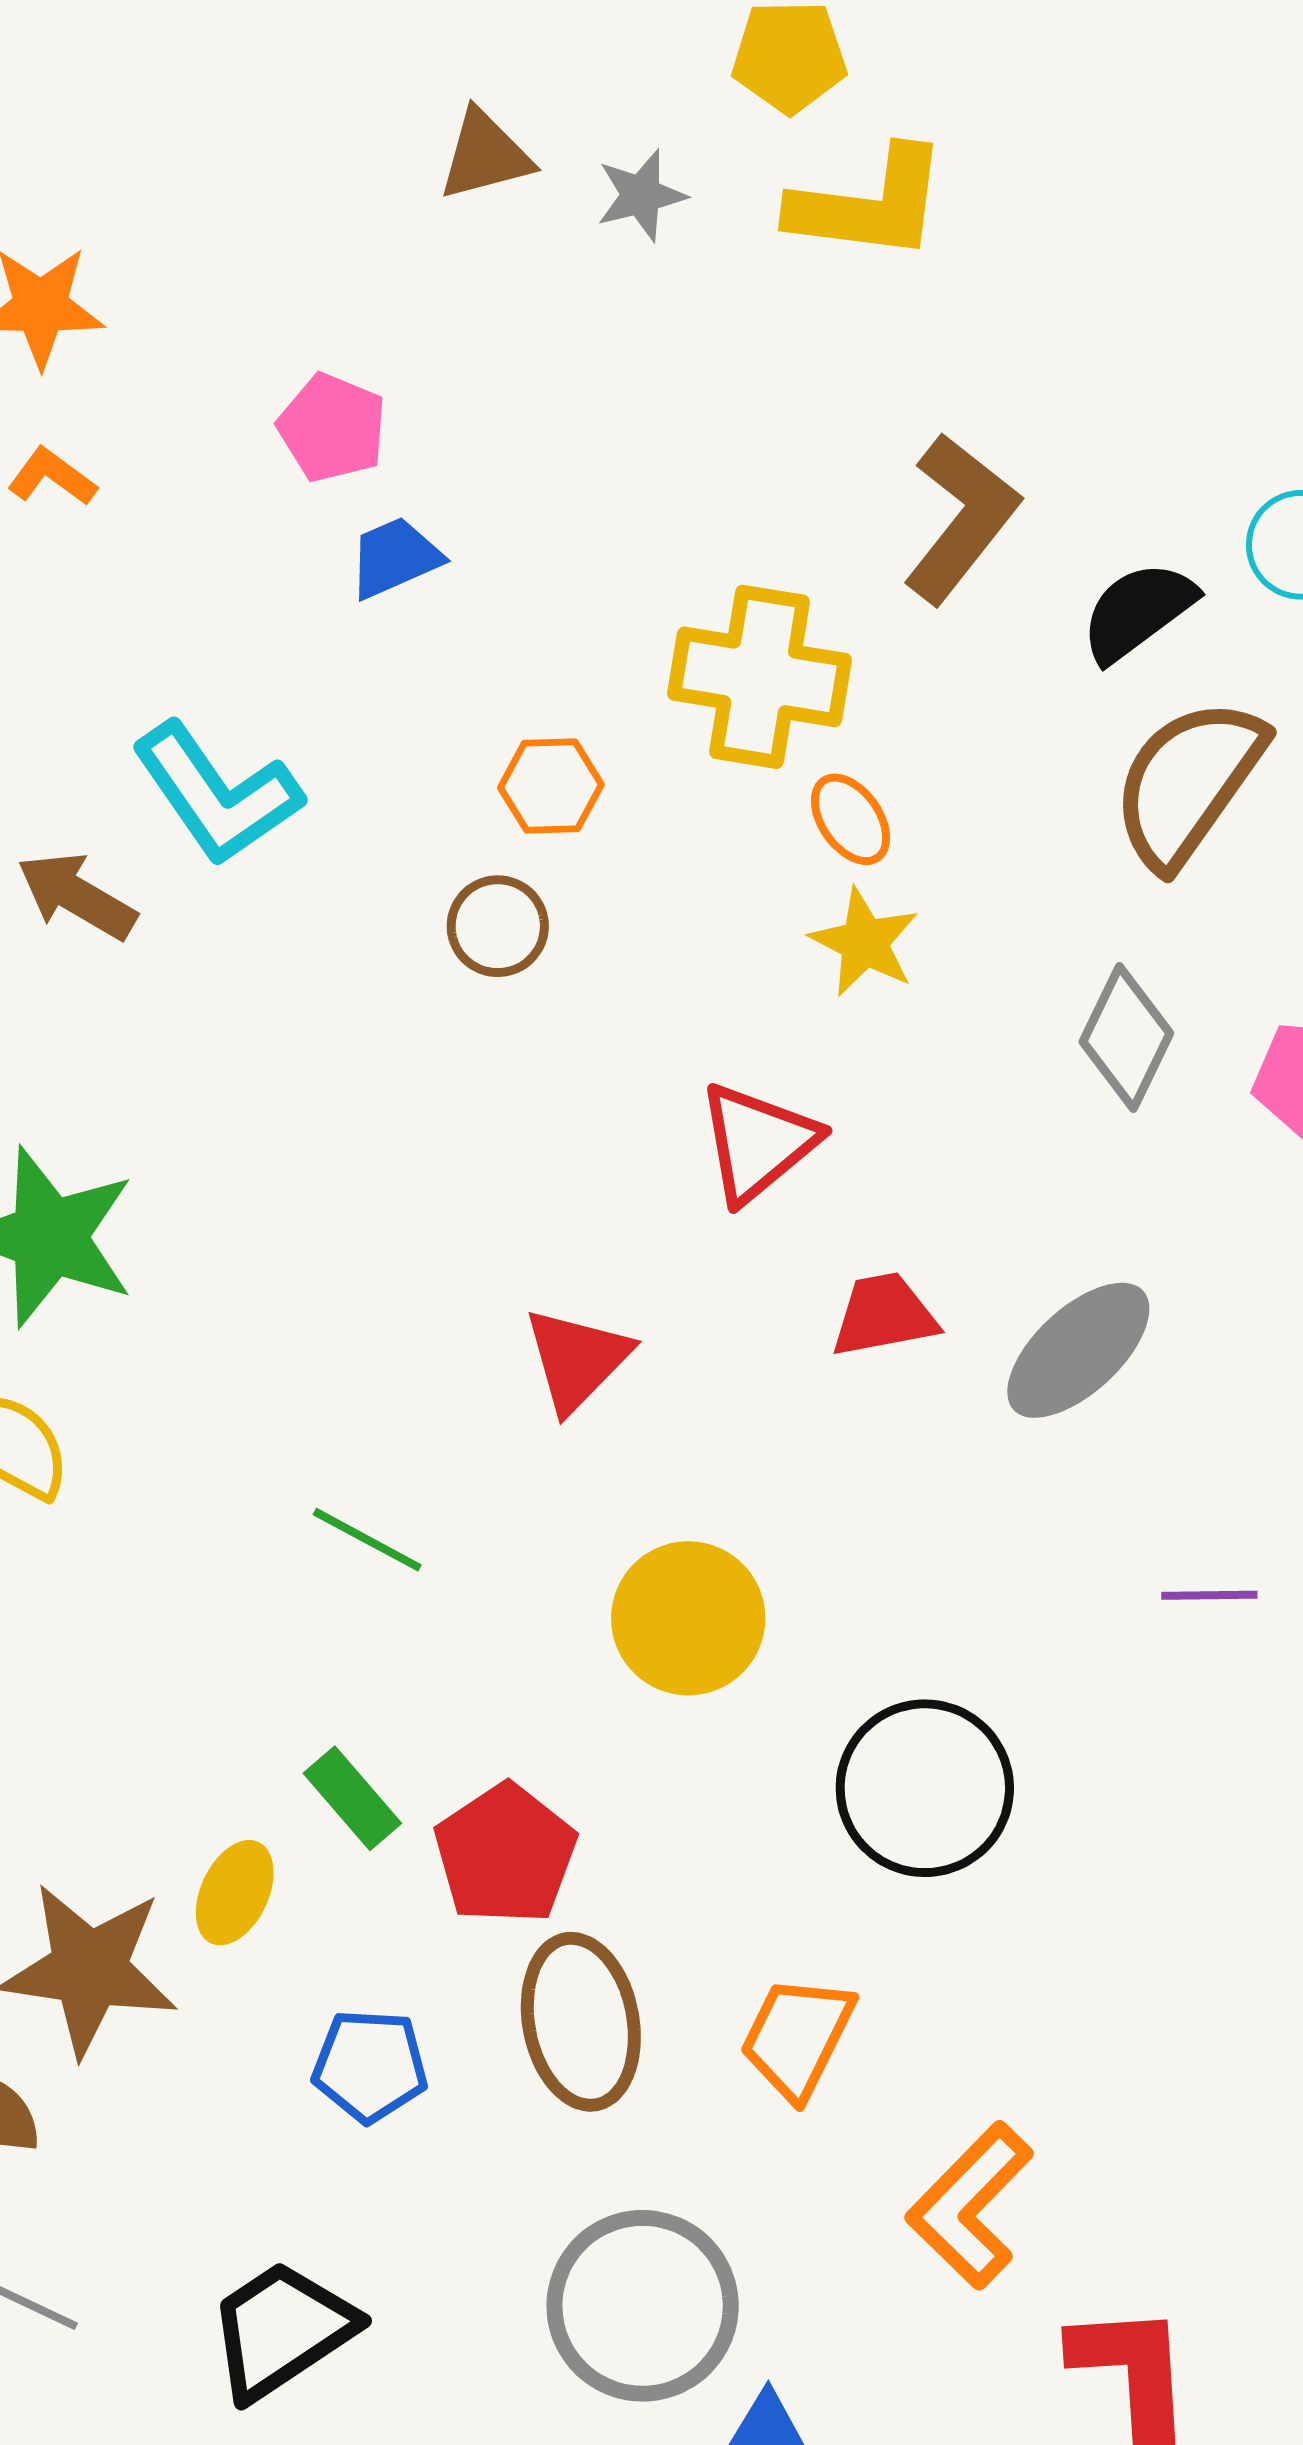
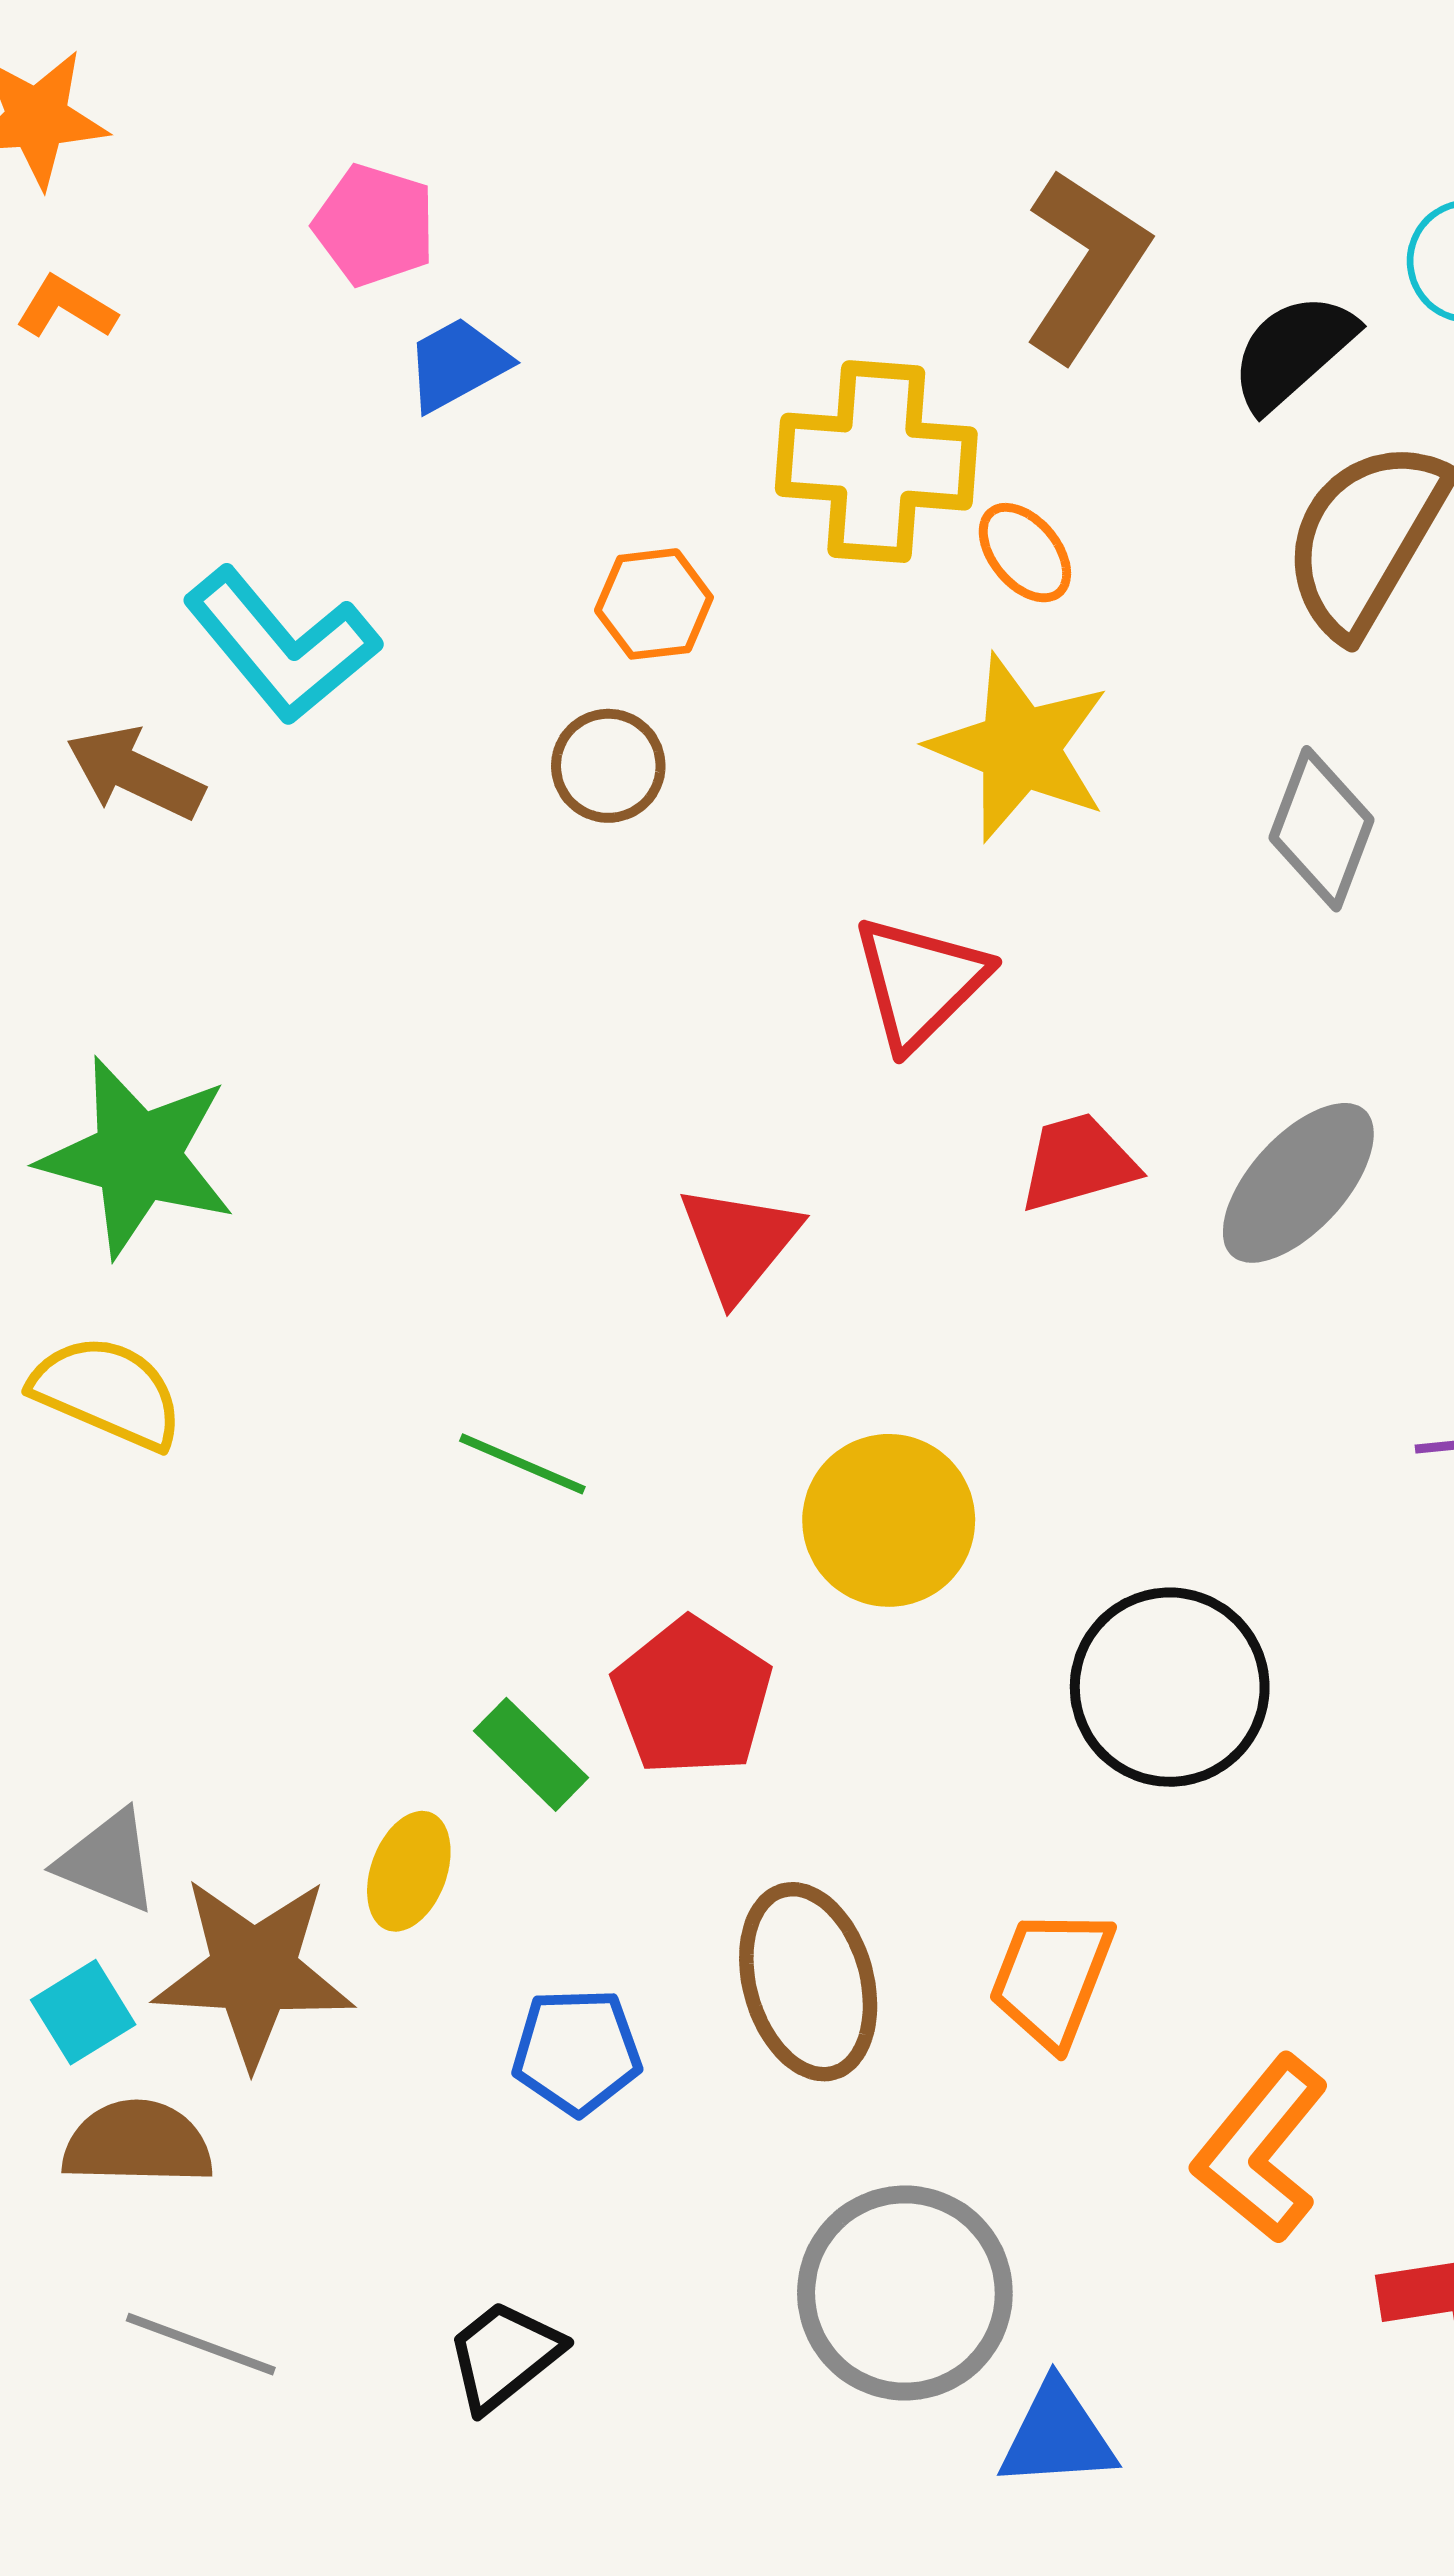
orange ellipse: (850, 819) -> (1025, 553), moved
yellow star: (864, 942) -> (1019, 748), size x1.5
red pentagon: (505, 1854) -> (692, 1697), moved
black trapezoid: (282, 2330) -> (504, 2355), size x0.7

